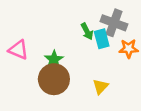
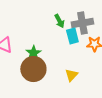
gray cross: (114, 23) -> (82, 23), turned -30
green arrow: (87, 31) -> (59, 21), moved

